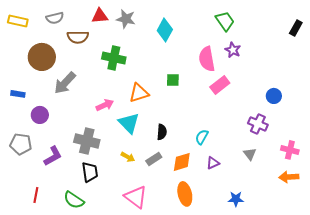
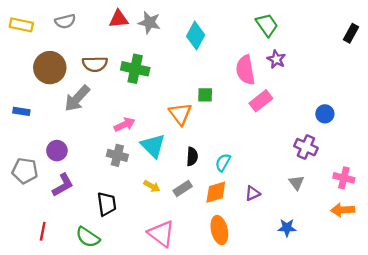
brown semicircle: (78, 37) -> (95, 64), moved
orange triangle: (139, 93) -> (180, 114), moved, turned -50
purple circle: (40, 115) -> (57, 151), moved
cyan semicircle: (202, 137) -> (223, 162), moved
gray cross: (87, 141) -> (117, 155), moved, size x0.7
blue star: (236, 199) -> (287, 228), moved

